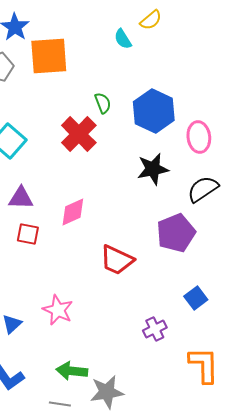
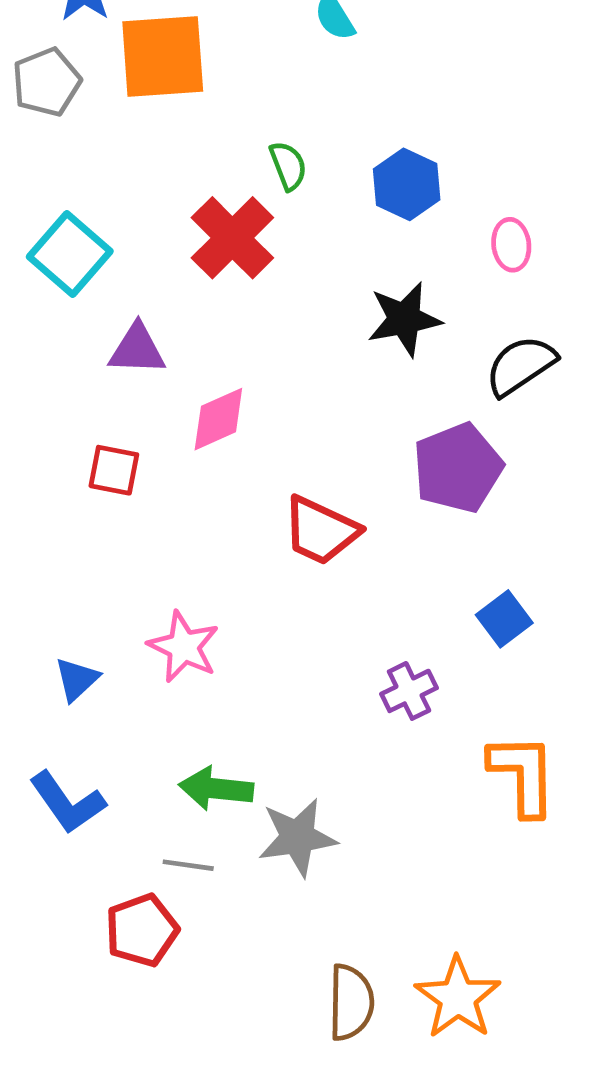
blue hexagon: (154, 111) -> (407, 184), size x0.7
pink ellipse: (199, 137) -> (511, 245), size x0.7
purple triangle: (21, 198) -> (137, 349), moved

